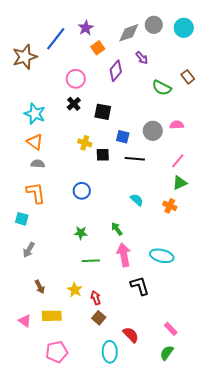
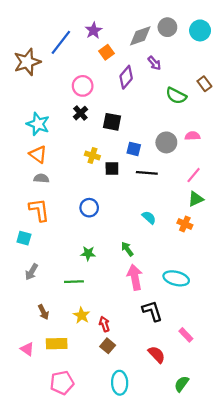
green line: (91, 261) -> (74, 282), moved
pink rectangle: (171, 329) -> (186, 335), moved
red semicircle: (131, 335) -> (157, 354), moved

